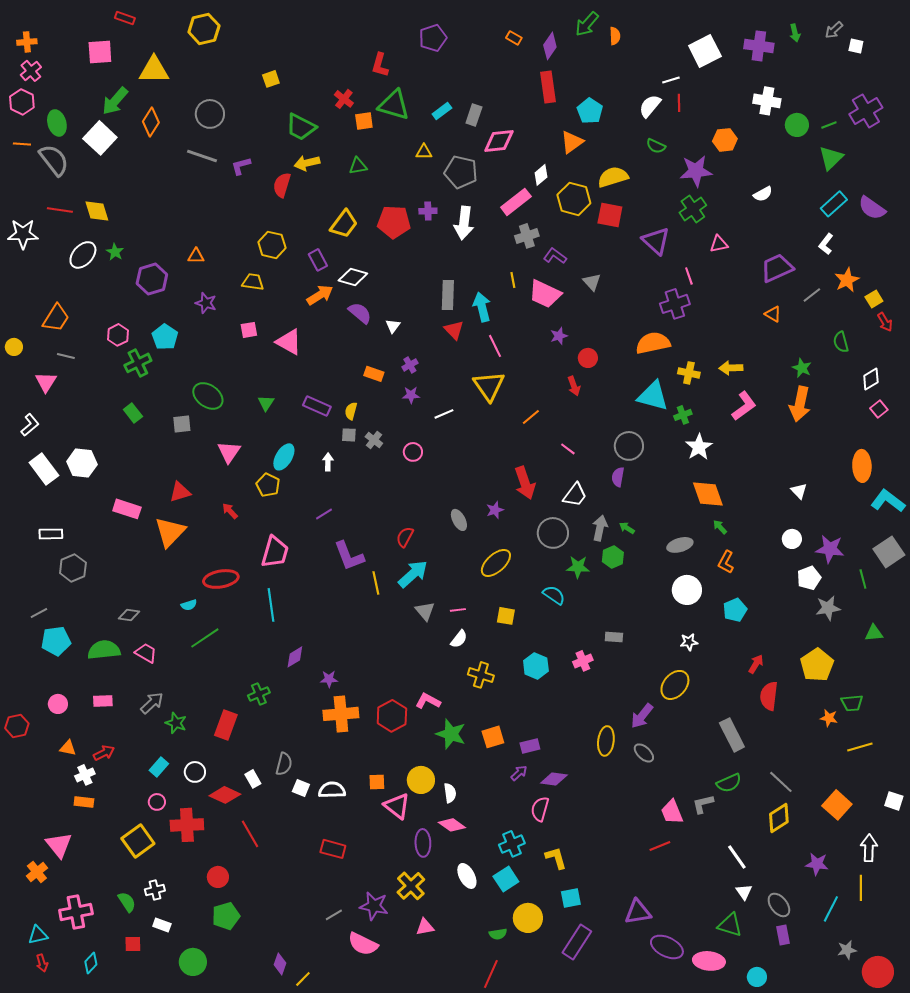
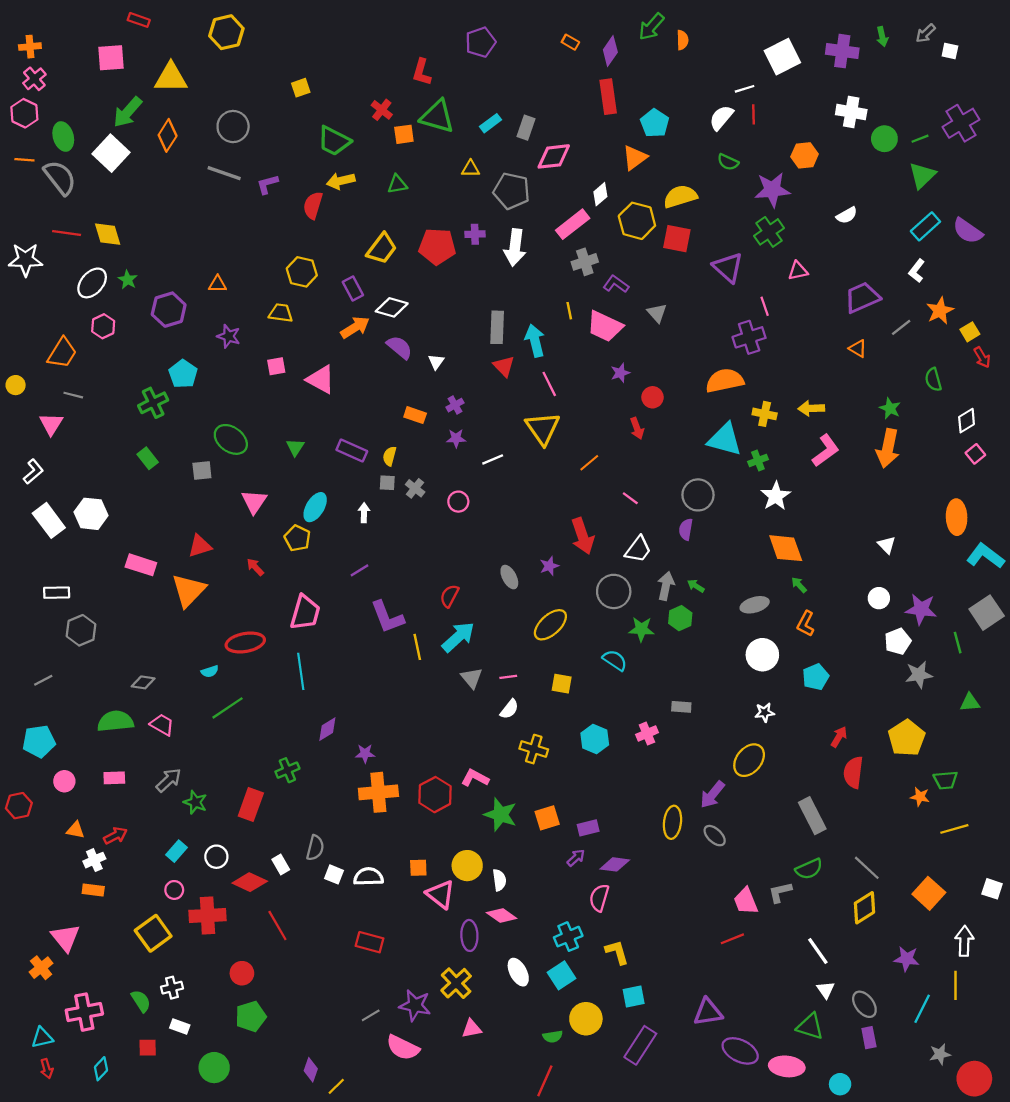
pink hexagon: (118, 335) -> (103, 326), moved
cyan pentagon: (56, 641) -> (39, 741), moved

